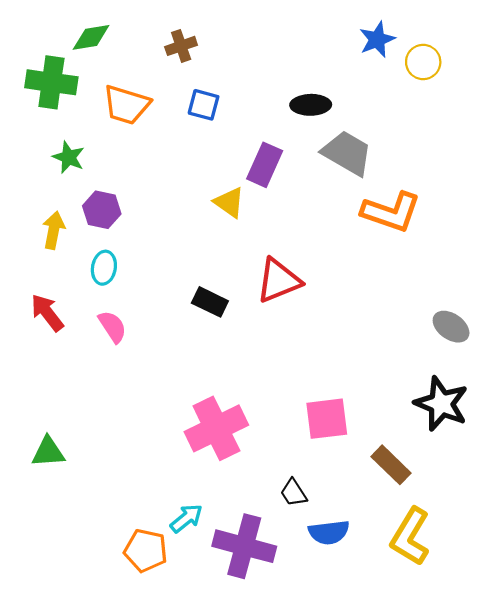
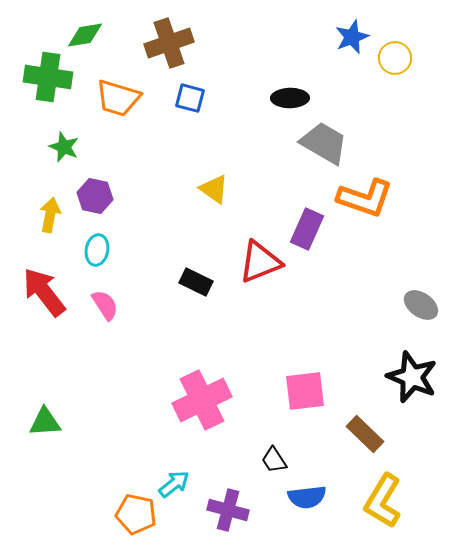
brown cross: (181, 46) -> (169, 43), size x1.6
purple rectangle: (265, 165) -> (307, 229), moved
red arrow: (47, 313) -> (44, 292), size x1.4
purple cross: (244, 546) -> (228, 510), size x0.7

